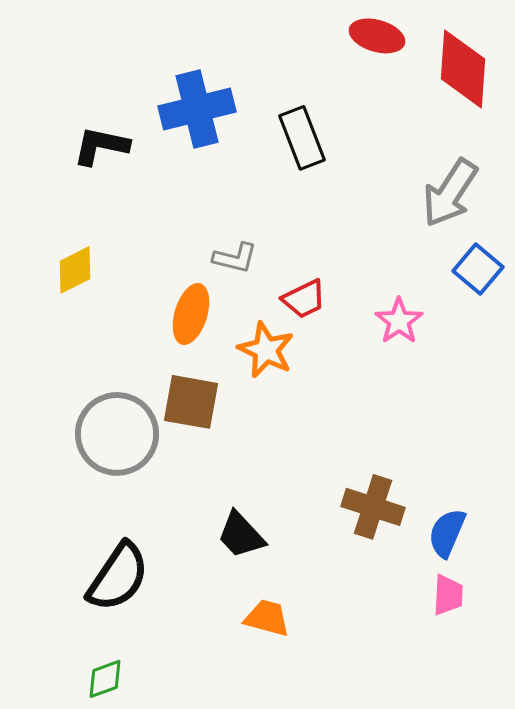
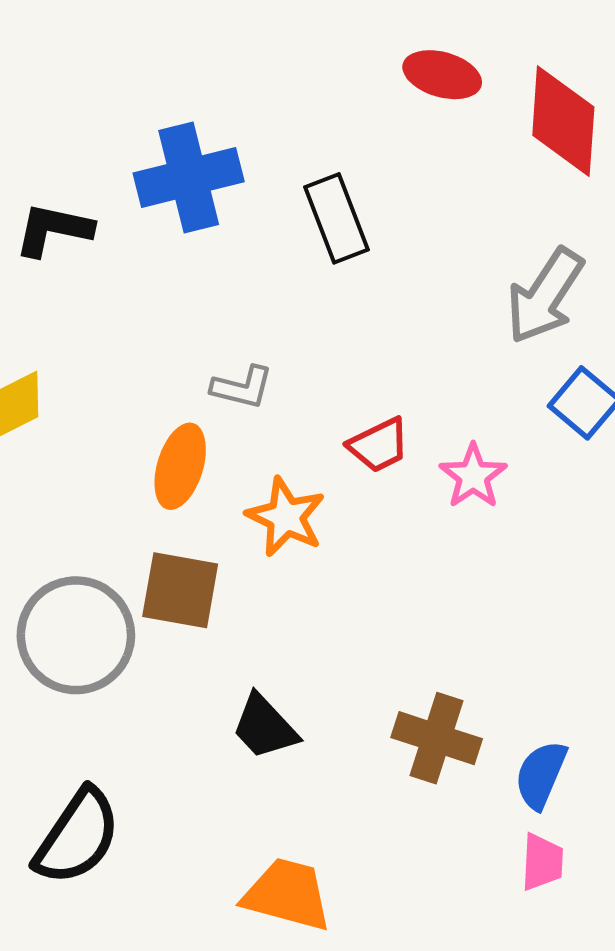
red trapezoid: (304, 299) -> (379, 445), moved
black trapezoid: (241, 535) -> (265, 727), moved
orange trapezoid: (267, 618) -> (287, 894), size x1.4

